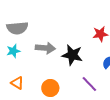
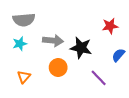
orange triangle: (17, 83) -> (24, 77), turned 40
orange circle: (50, 88) -> (58, 67), moved

